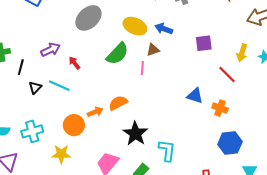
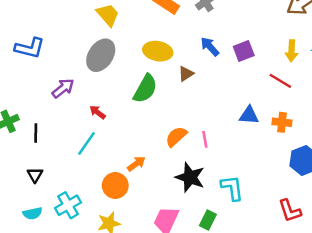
blue arrow: (164, 29) -> (210, 47), moved, turned 42
purple arrow: (51, 50) -> (63, 88), moved
pink line: (142, 68) -> (205, 139), moved
cyan line: (59, 86) -> (86, 143), turned -65
black triangle: (35, 87) -> (35, 175), moved
orange semicircle: (118, 103) -> (176, 137), moved

